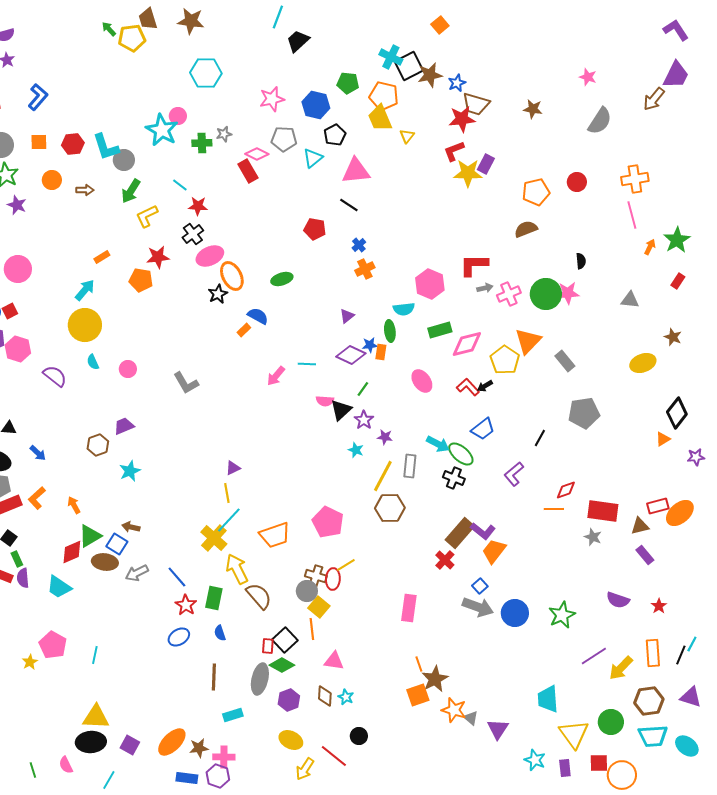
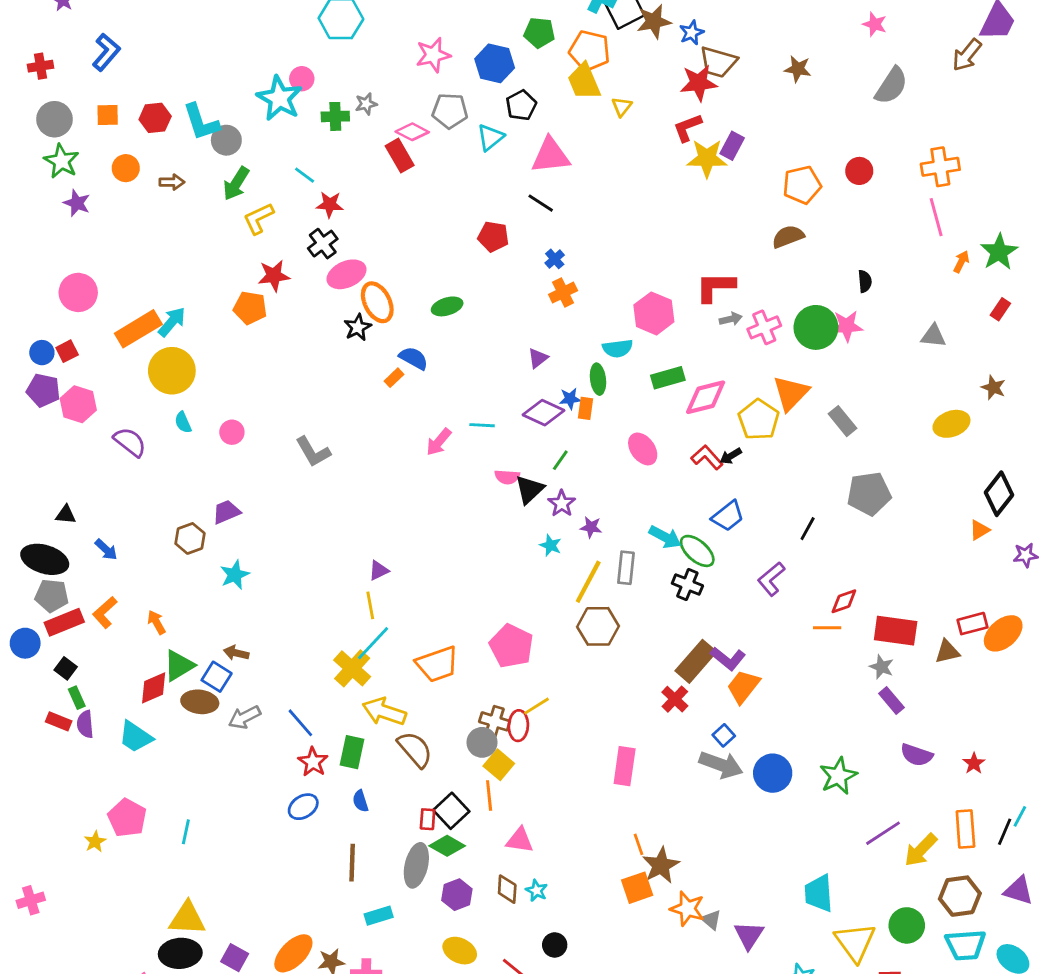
orange rectangle: (102, 257) -> (138, 329), moved, size x2.0
purple rectangle: (645, 555) -> (891, 700), moved
yellow arrow: (237, 569) -> (384, 712), turned -44

